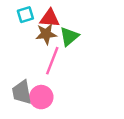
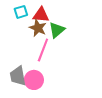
brown star: (46, 34) -> (38, 28), turned 30

